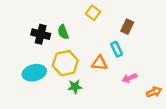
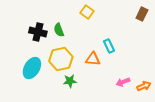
brown rectangle: (127, 27) -> (142, 14), moved
cyan ellipse: (34, 73) -> (32, 68), turned -45
pink arrow: (129, 78) -> (123, 82), moved

